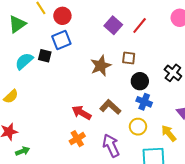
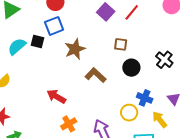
brown star: (101, 66) -> (75, 49), moved
blue cross: (144, 102) -> (145, 98), moved
brown L-shape: (110, 107) -> (96, 75), moved
red arrow: (81, 113) -> (56, 96), moved

